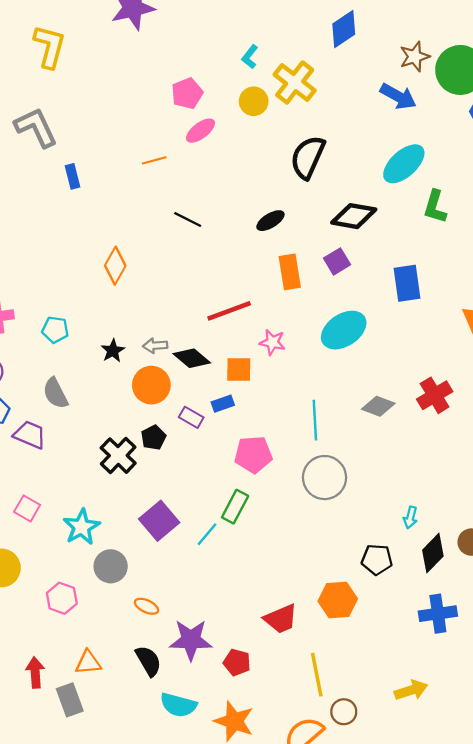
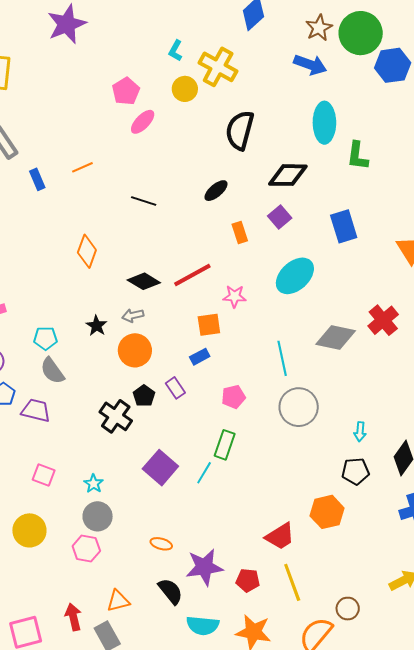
orange line: (154, 160) -> (82, 167), moved
cyan ellipse: (404, 164) -> (324, 123), turned -39
orange rectangle: (290, 272) -> (240, 233), size x0.7
cyan pentagon: (55, 330) -> (45, 338), moved
black diamond: (192, 358) -> (144, 281), moved
gray diamond: (378, 406) -> (336, 338), size x1.4
purple rectangle: (191, 417) -> (175, 388), moved, turned 35
pink pentagon: (253, 455) -> (233, 397), size x0.7
cyan arrow: (410, 517) -> (360, 432), moved
cyan star: (81, 527) -> (94, 484), size x0.6
gray circle: (111, 566) -> (98, 516), moved
yellow line: (317, 675) -> (292, 582), moved

